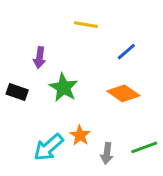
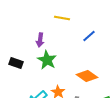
purple arrow: (40, 58) -> (40, 40), moved
orange diamond: (123, 93) -> (87, 76), moved

